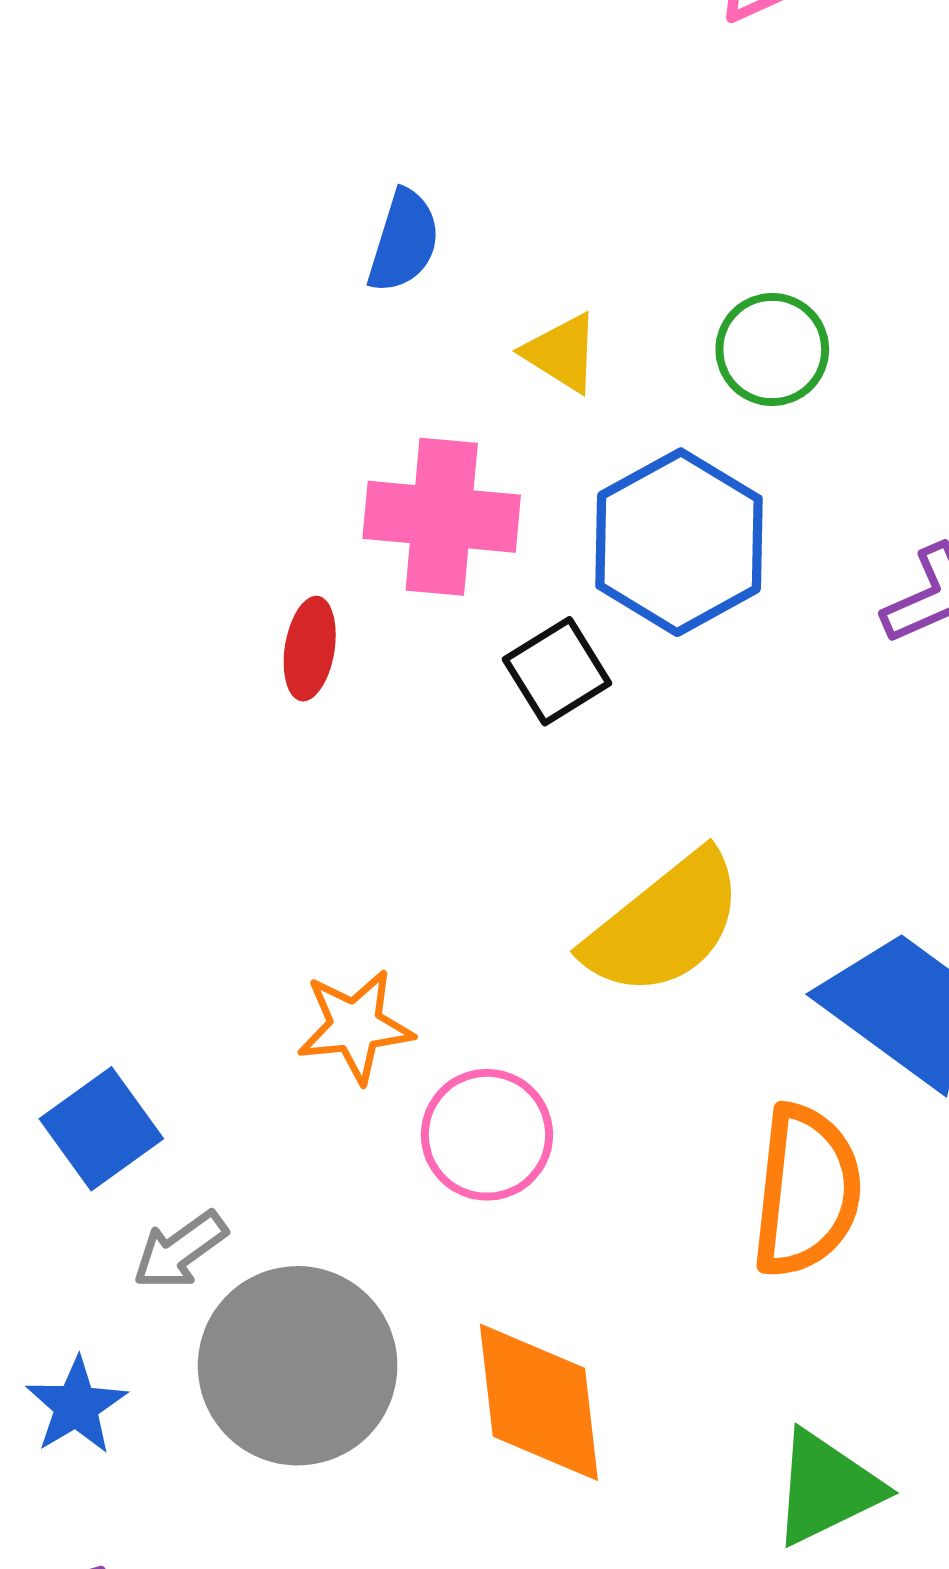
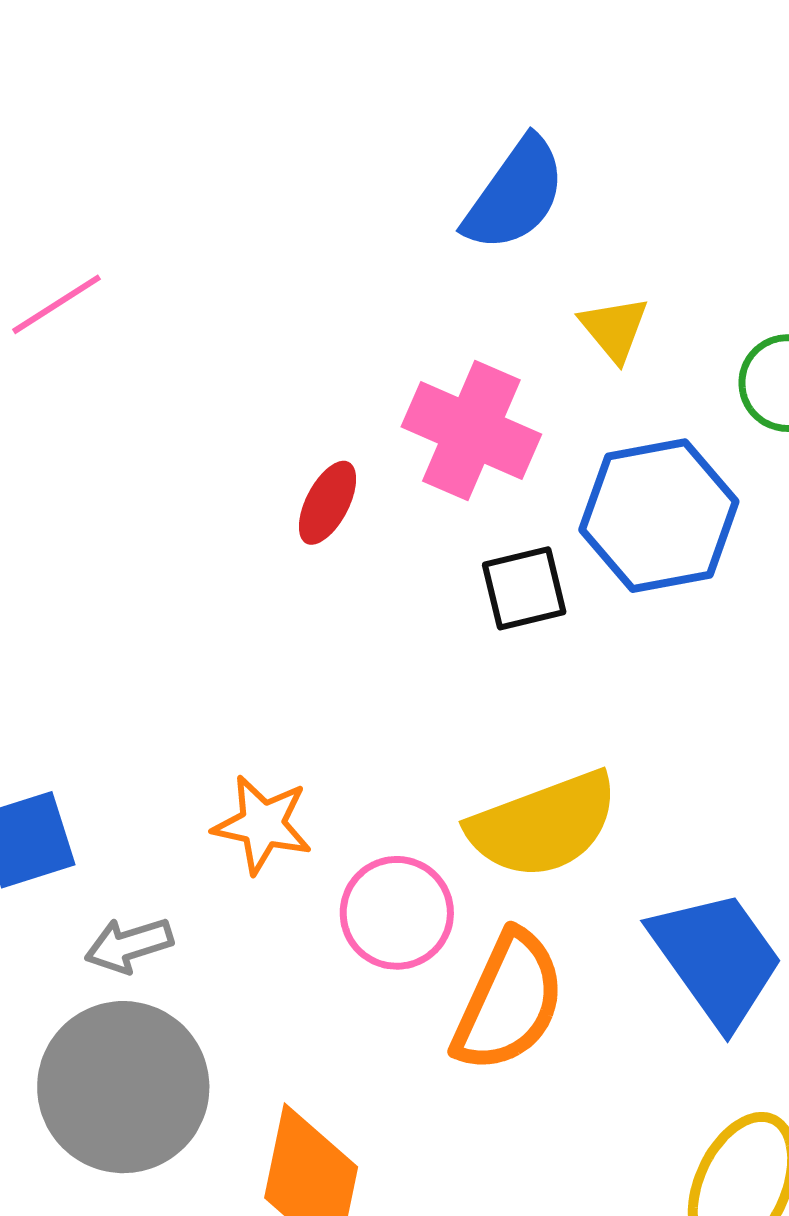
blue semicircle: (404, 241) -> (515, 194), size x1.4
pink circle: (487, 1135) -> (397, 913), moved
orange semicircle: (806, 1191) -> (509, 1002), moved
gray arrow: (180, 1250) -> (129, 945), moved

